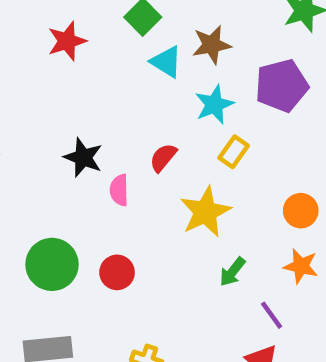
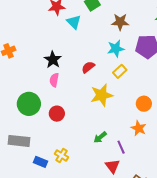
cyan triangle: (166, 62) -> (74, 22), moved
pink semicircle: (119, 190) -> (54, 80), moved
green arrow: (232, 272) -> (100, 137), moved

